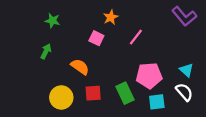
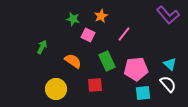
green star: (52, 21) -> (73, 19), moved
red square: (93, 93) -> (95, 85), moved
green rectangle: (125, 93) -> (107, 61), moved

